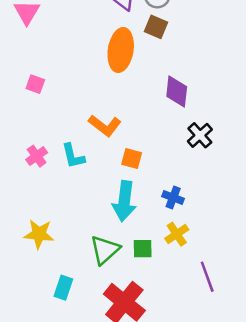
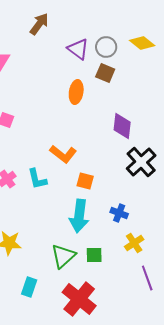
orange ellipse: (121, 50) -> (76, 92), size x0.7
black cross: (200, 135) -> (141, 162), size x1.4
yellow cross: (177, 234) -> (134, 243), moved

